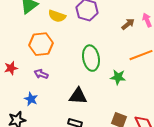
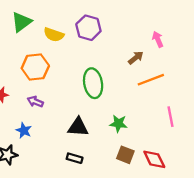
brown arrow: (128, 24) -> (136, 58), moved
green star: (118, 77) -> (118, 124), moved

